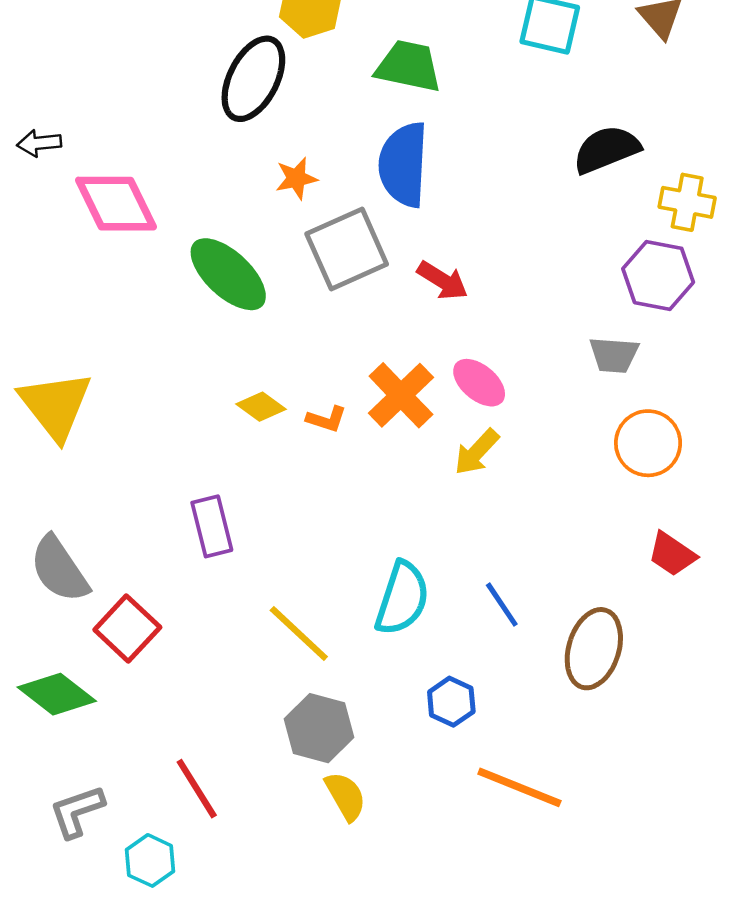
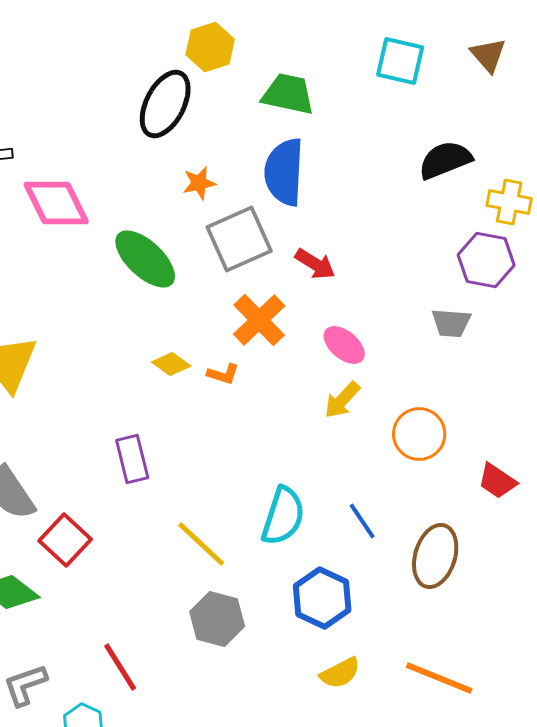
orange cross: (401, 395) -> (259, 320), moved
orange circle: (648, 443) -> (419, 434), moved
blue hexagon: (451, 702) -> (322, 598), size x1.5
orange line: (519, 787) -> (439, 678), moved
yellow semicircle: (345, 796) -> (340, 673), moved, turned 93

